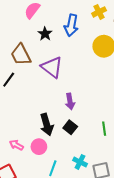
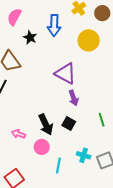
purple triangle: (52, 67) -> (65, 74), moved
purple arrow: (70, 101) -> (74, 98), moved
pink arrow: (16, 145) -> (18, 134), moved

